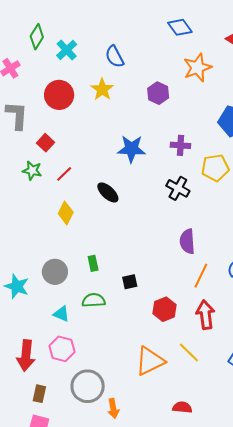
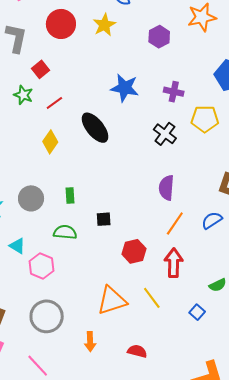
black ellipse: (108, 192) -> (95, 128), size x1.4
cyan triangle: (61, 314) -> (17, 246), moved
pink hexagon: (62, 349) -> (41, 266), moved
orange arrow: (113, 409) -> (90, 342), moved

